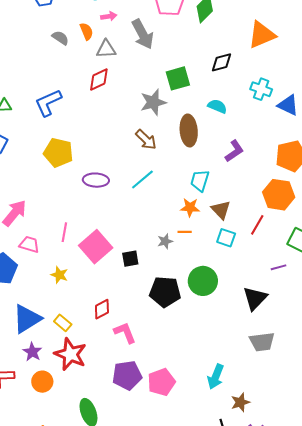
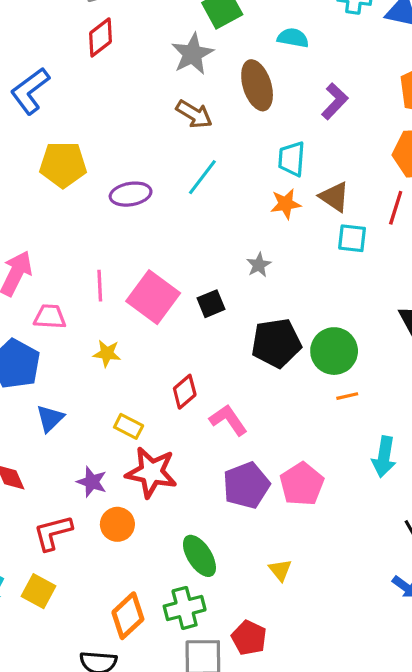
orange line: (185, 232) -> (347, 396), moved
green circle: (203, 281) -> (334, 351), moved
blue triangle: (27, 319) -> (50, 418), moved, size x0.6

